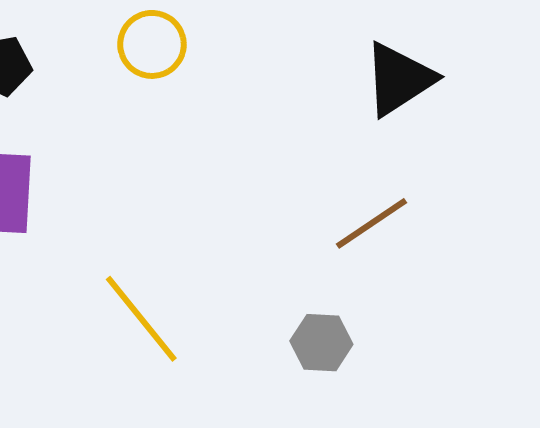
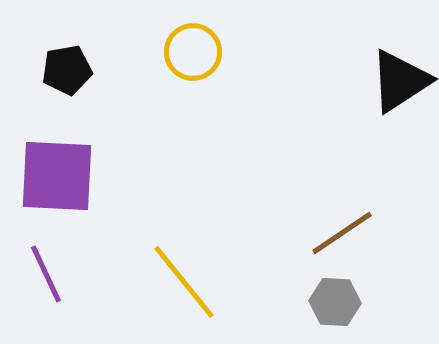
brown line: (372, 223) -> (342, 233), moved

